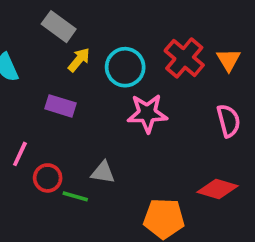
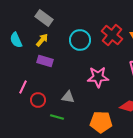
yellow arrow: (79, 60) -> (42, 40), moved
pink star: (147, 113) -> (98, 77), moved
green line: (75, 196) -> (57, 117), moved

